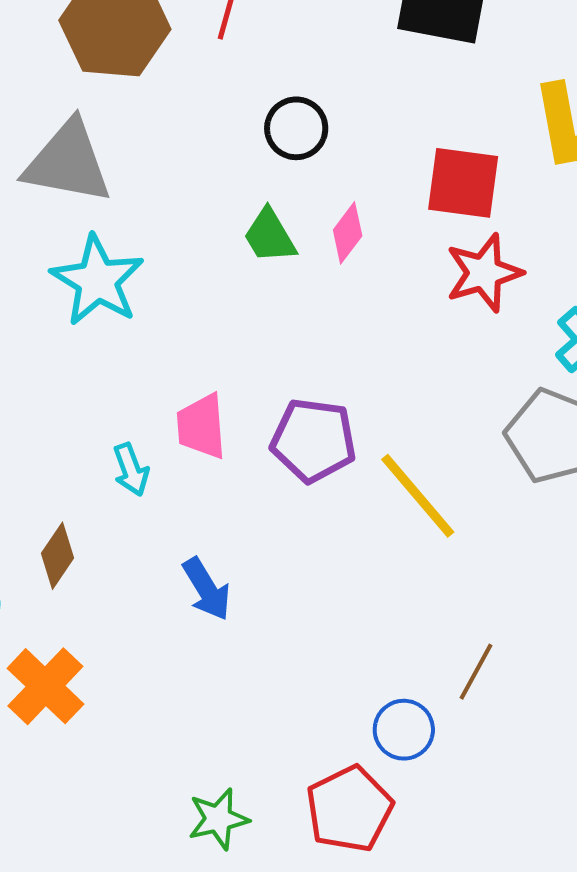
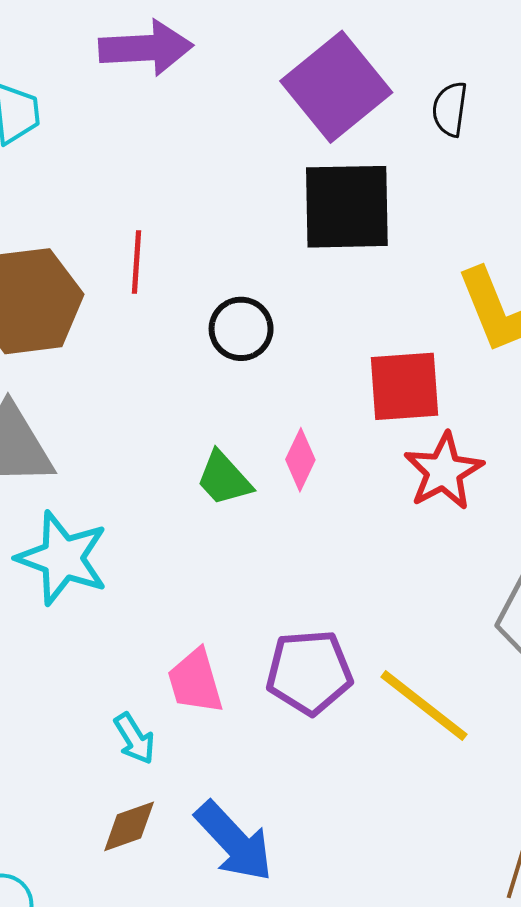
black circle: (296, 128) -> (241, 329), moved
brown diamond: (58, 556) -> (129, 826), moved, turned 48
blue arrow: (207, 589) -> (234, 841), size x1.4

